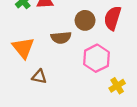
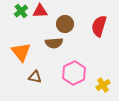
brown circle: (85, 20) -> (65, 24), moved
pink hexagon: (96, 58) -> (74, 73), moved

